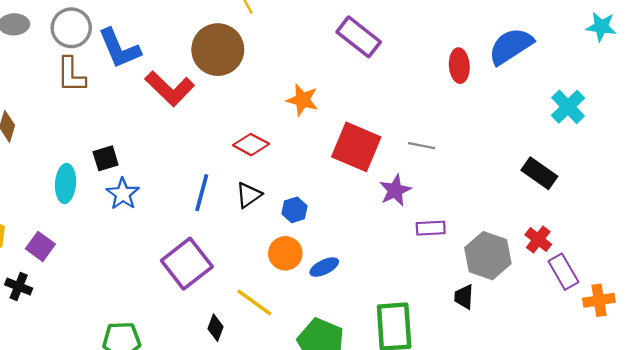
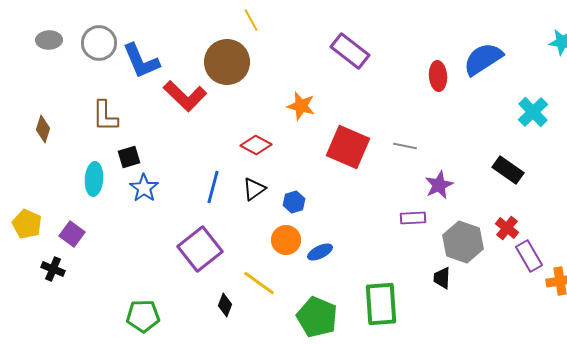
brown L-shape: (71, 75) -> (105, 116), moved
purple star: (395, 190) -> (439, 185), moved

